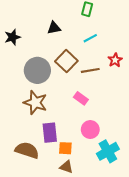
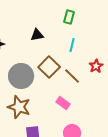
cyan line: (90, 38) -> (72, 45), turned -48
brown line: (90, 70) -> (72, 76), turned 54

